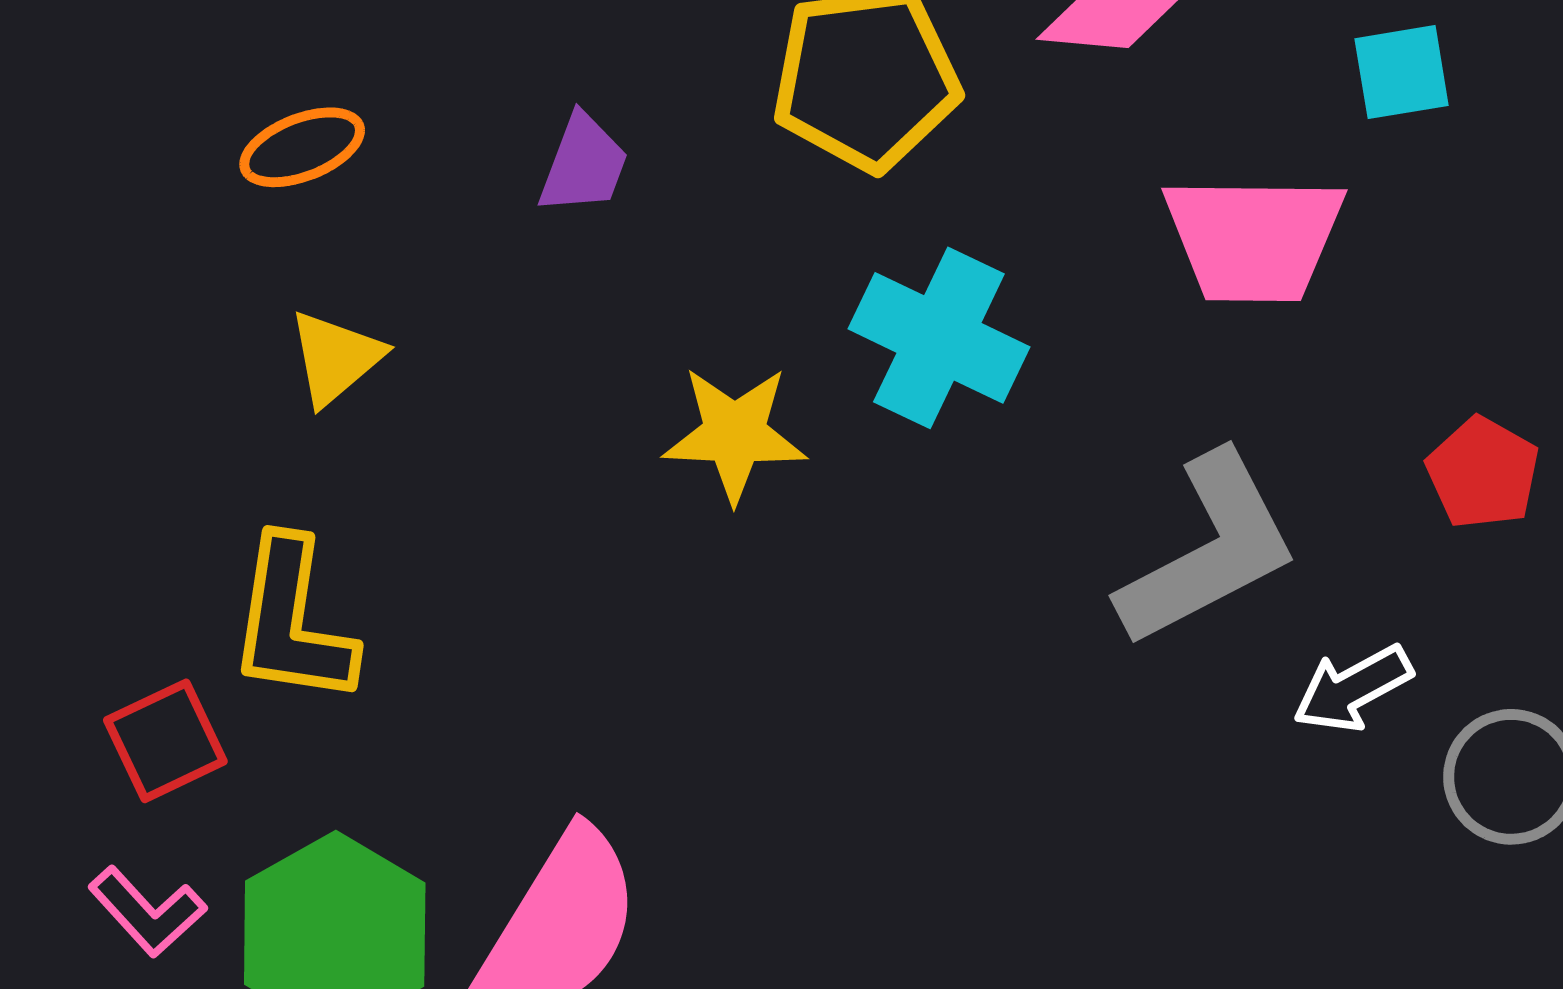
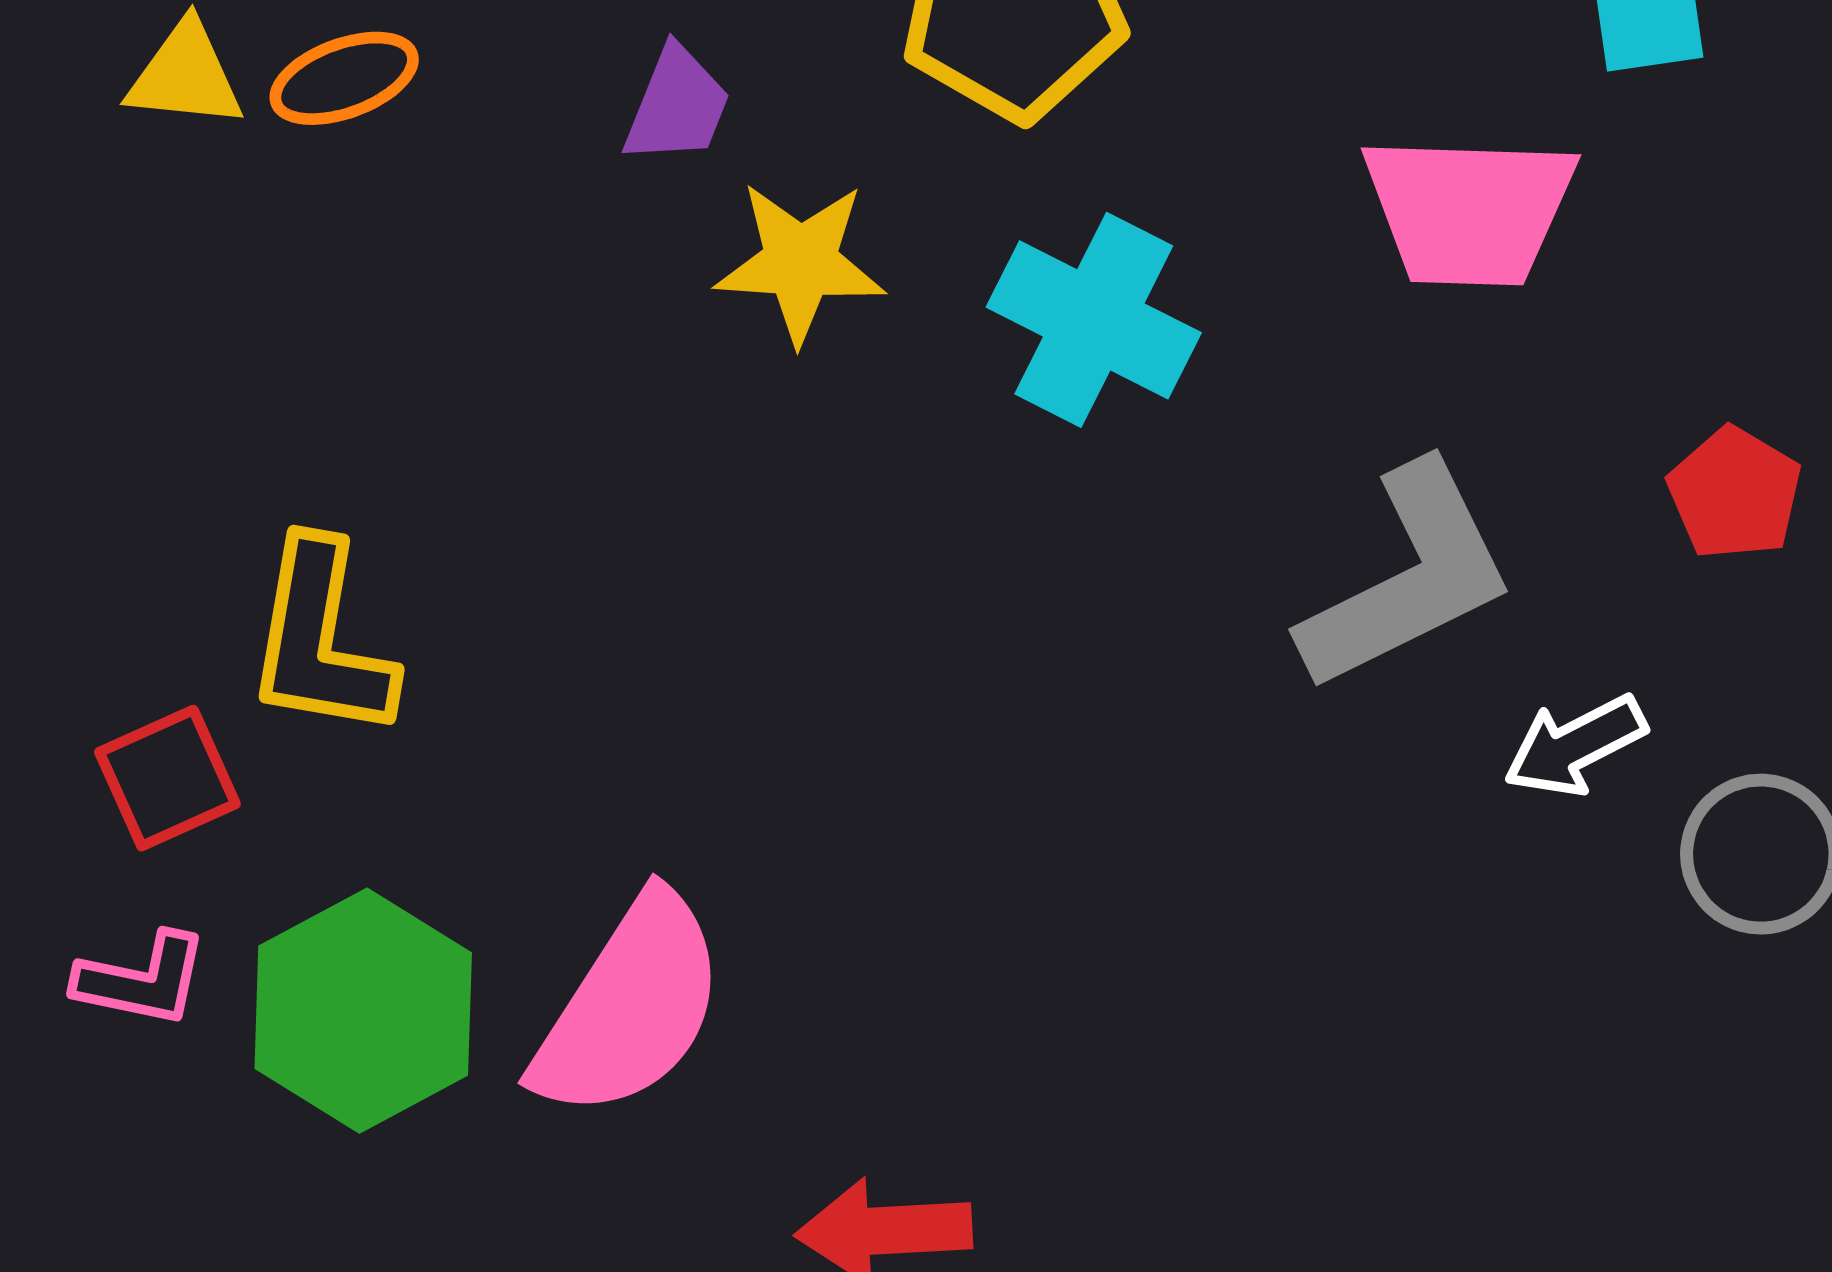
yellow triangle: (335, 358) -> (185, 75), moved, turned 45
yellow star: (735, 434) -> (800, 262), moved
pink L-shape: (147, 912) -> (142, 980), turned -37

